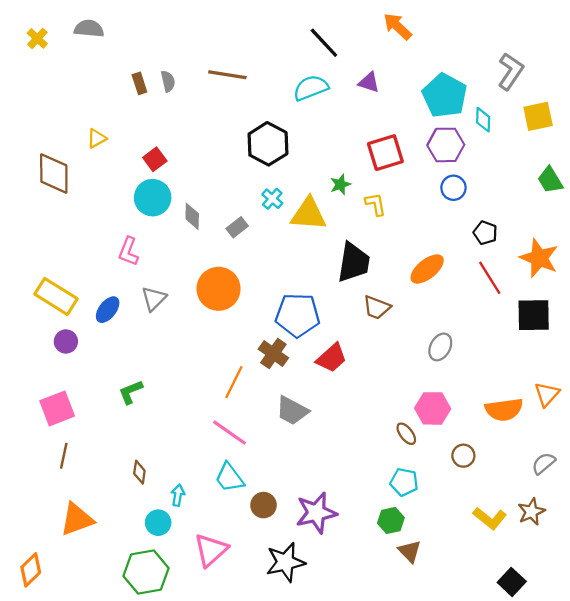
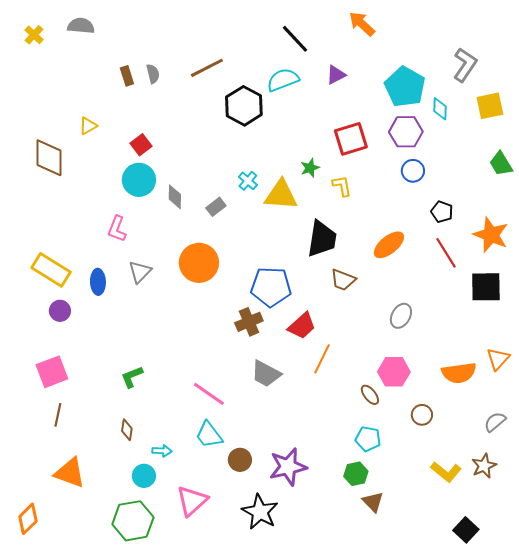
brown line: (227, 75) -> (207, 68), turned -36
purple triangle: (369, 82) -> (336, 75), turned -45
black hexagon: (268, 144) -> (244, 106), moved
blue ellipse: (108, 310) -> (98, 282), turned -40
brown cross: (273, 354) -> (249, 322), turned 32
orange line: (234, 382) -> (322, 359), moved
green L-shape: (131, 392) -> (132, 377), moved
cyan arrow: (178, 495) -> (162, 451), turned 84
orange triangle: (77, 519) -> (70, 473), turned 40
black star: (285, 562) -> (260, 512), turned -30

